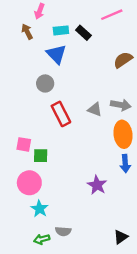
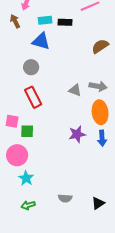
black rectangle: (83, 33) -> (65, 22), turned -40
blue triangle: (56, 54) -> (41, 41), turned -30
red rectangle: (61, 114) -> (33, 97), moved
purple star: (97, 185) -> (77, 134), moved, turned 30
gray semicircle: (63, 231) -> (65, 198), moved

